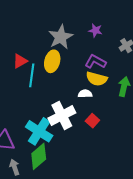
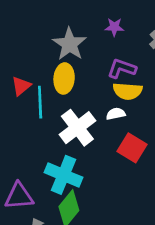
white cross: (62, 116) -> (77, 128), moved
red square: (92, 121) -> (132, 148), size x1.5

